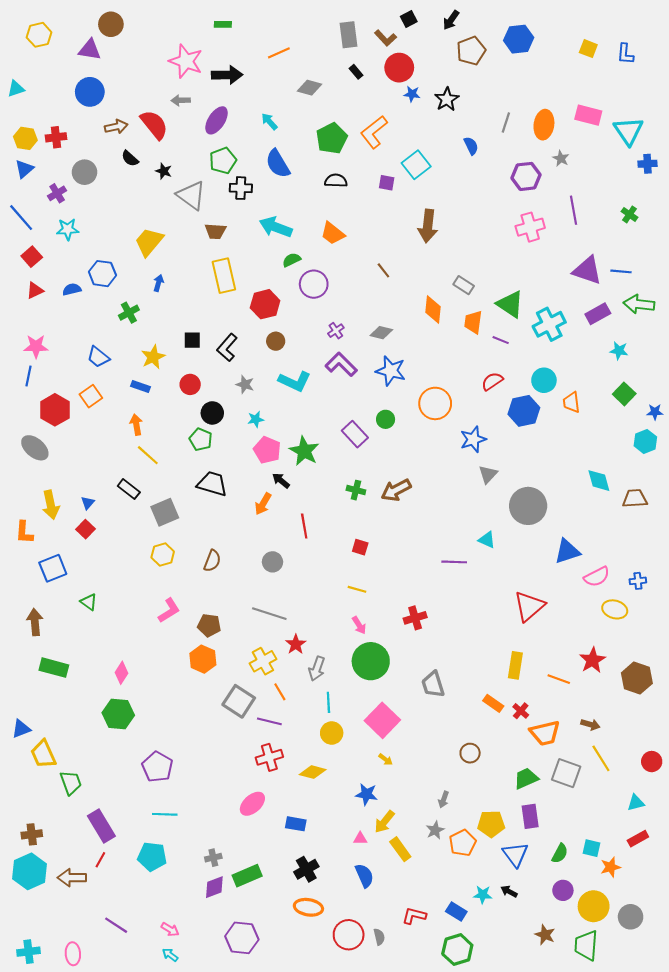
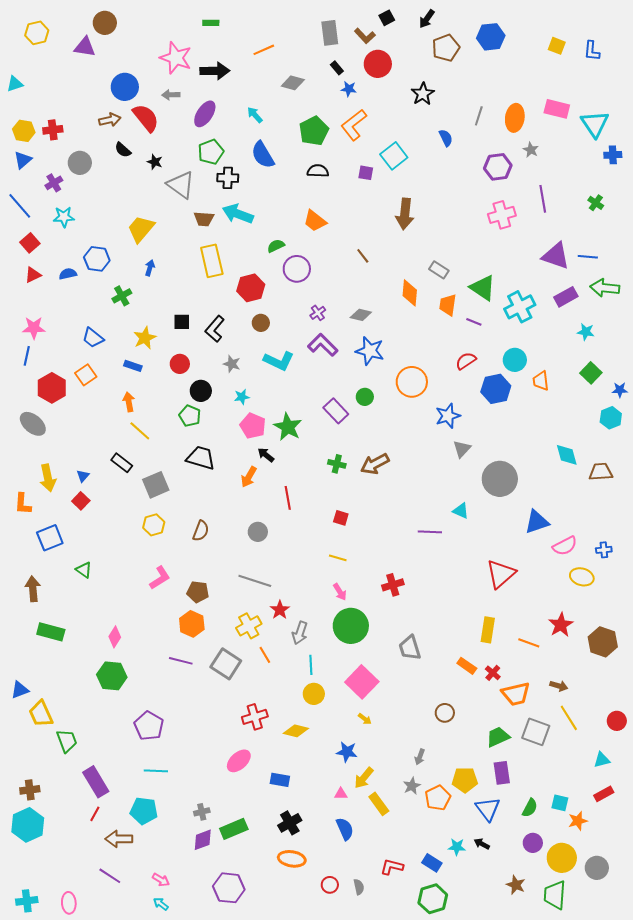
blue circle: (90, 92) -> (125, 87), moved
blue star: (412, 94) -> (349, 89), moved
cyan arrow: (276, 227) -> (238, 214), moved
purple line: (269, 721) -> (181, 661), moved
brown arrow: (72, 878) -> (119, 839), moved
red circle: (349, 935) -> (330, 885), size x0.6

